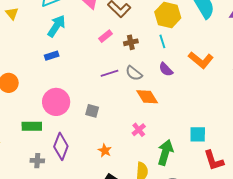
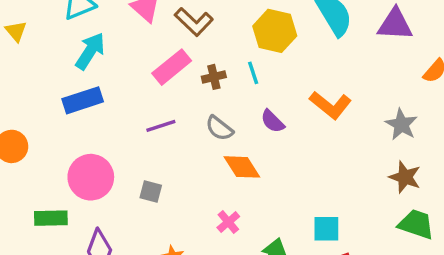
pink rectangle: (106, 36) -> (172, 67), size x1.6
cyan line: (162, 41) -> (253, 73), moved
blue rectangle: (52, 56) -> (83, 100), size x1.6
purple line: (110, 73) -> (161, 126), moved

